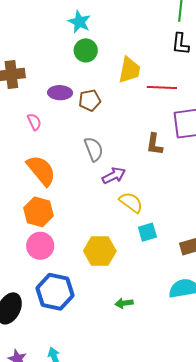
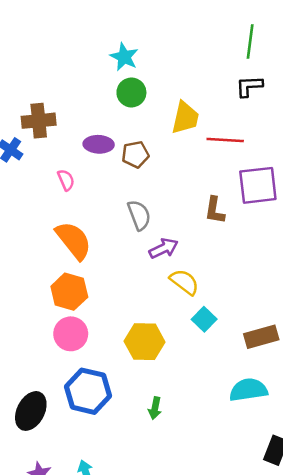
black L-shape: (180, 44) -> (249, 86), turned 80
cyan square: (147, 232) -> (204, 319), turned -30
green arrow: (124, 303) -> (155, 408), moved, turned -72

